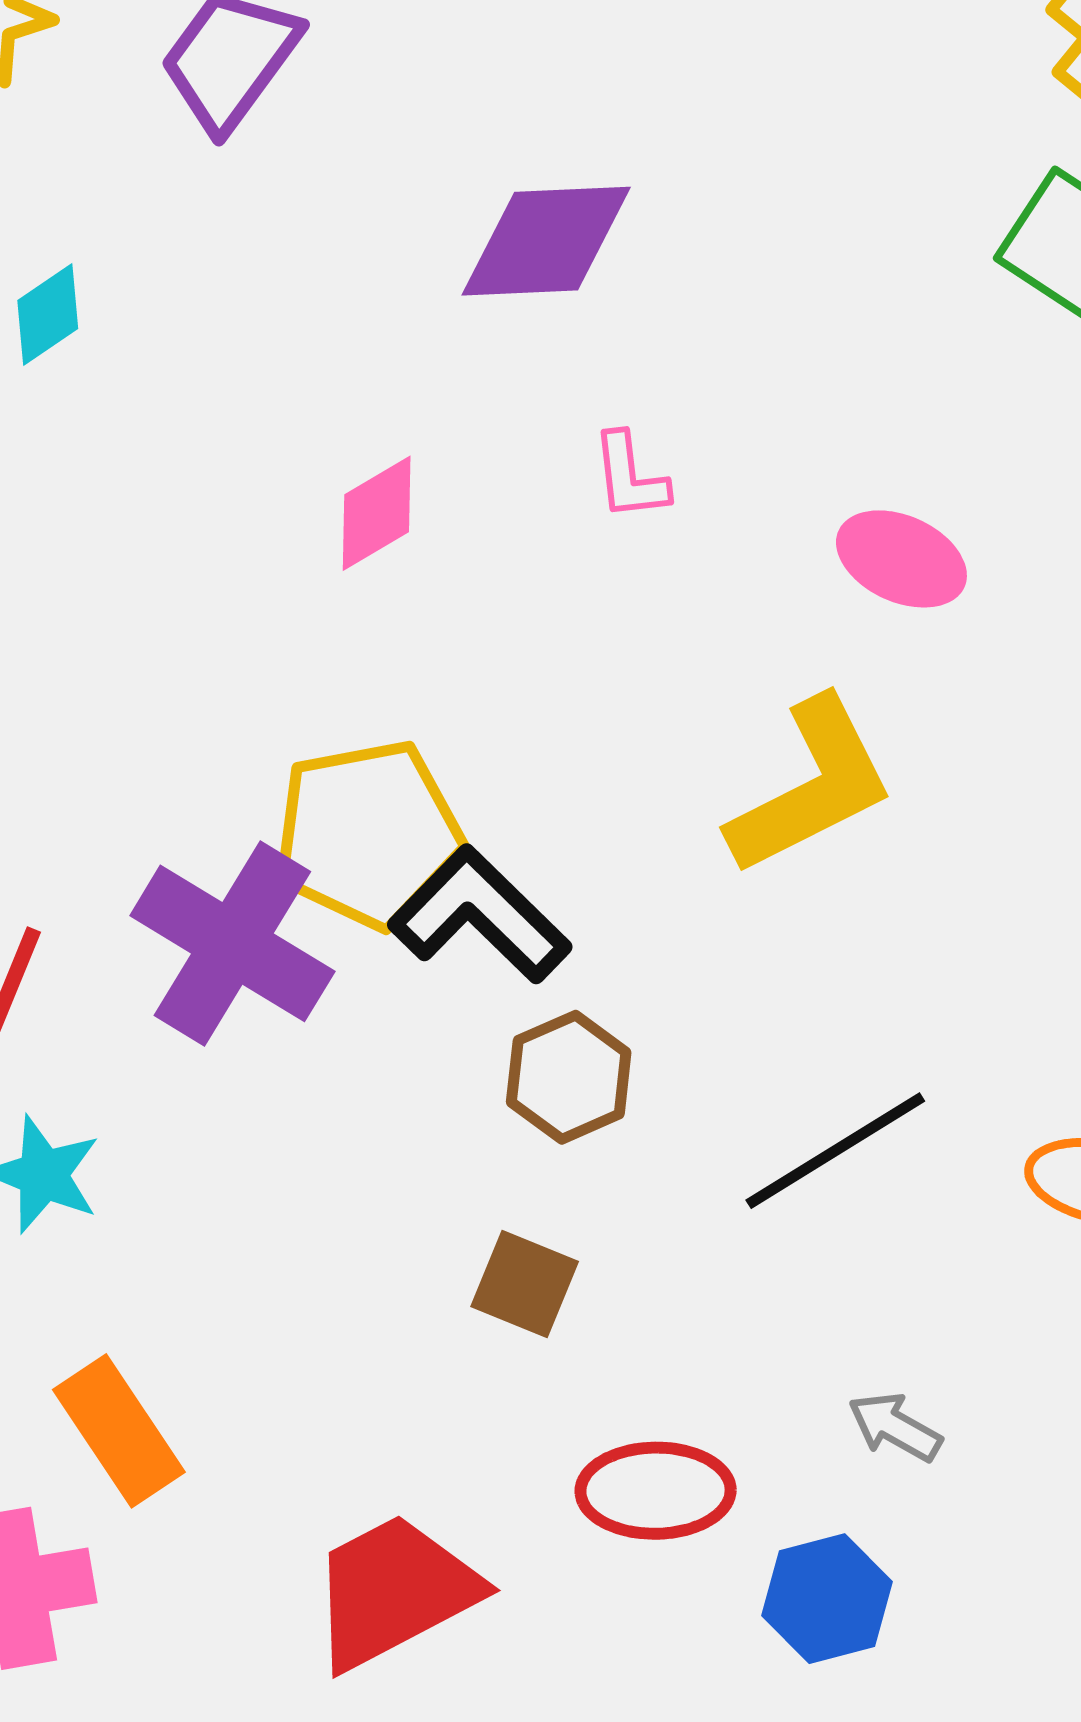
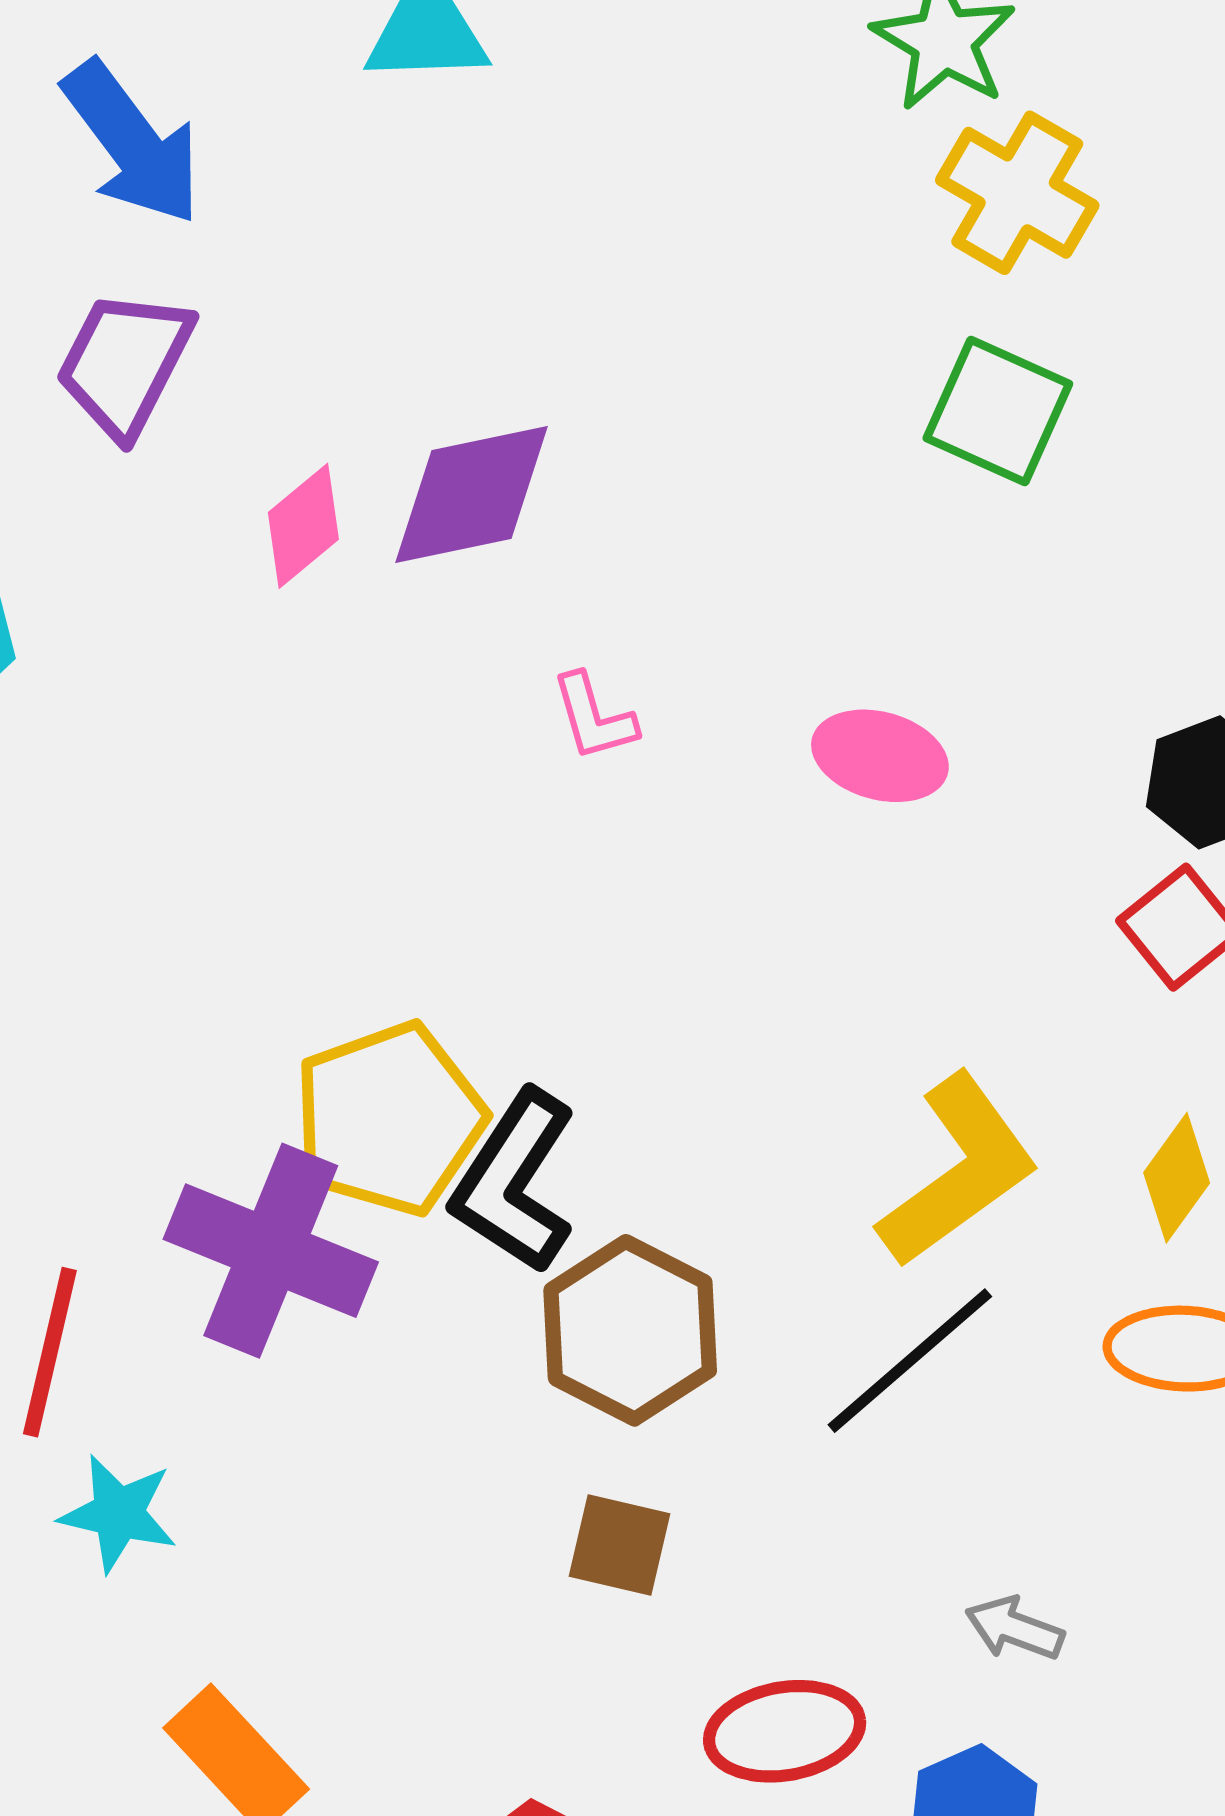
pink diamond: (377, 513) -> (303, 526), moved
yellow L-shape: (811, 786) -> (958, 1171), moved
black L-shape: (480, 915) -> (514, 1182), turned -92
brown hexagon: (569, 1077) -> (630, 1330), size x1.4

